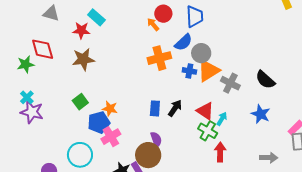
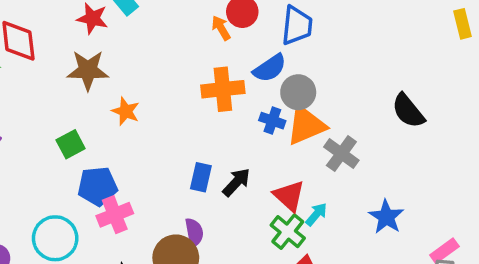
black semicircle: (265, 80) -> (408, 111), moved
orange star: (110, 109) -> (126, 111), moved

